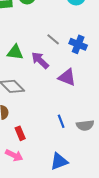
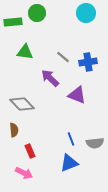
blue cross: (78, 44) -> (88, 62), turned -30
green triangle: (15, 52) -> (25, 52), moved
blue triangle: (59, 161) -> (69, 163), moved

